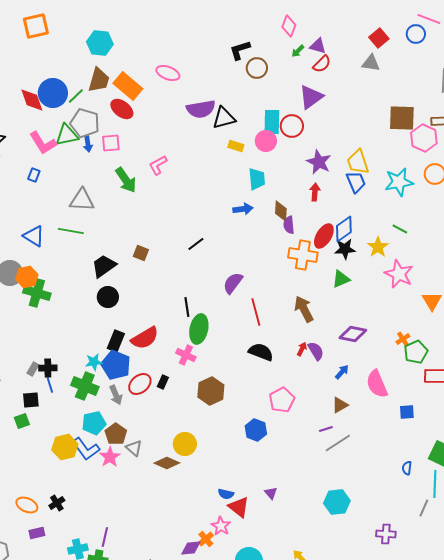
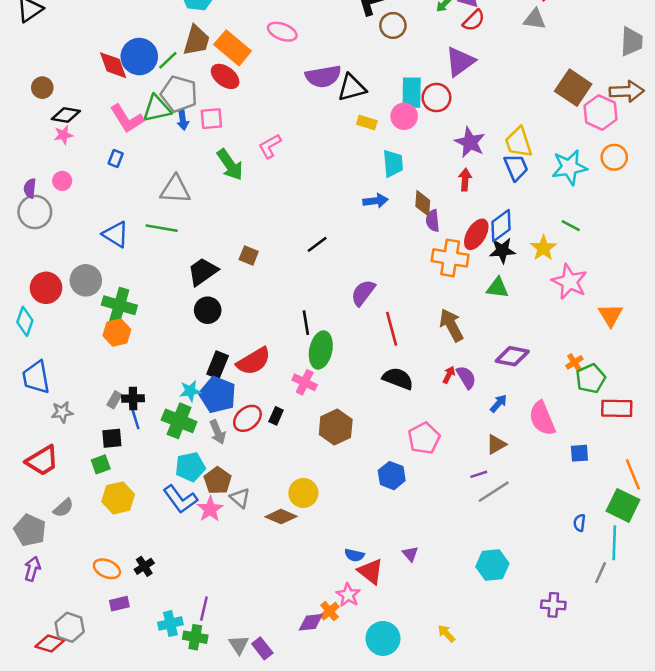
brown square: (402, 118) -> (573, 88), turned 32
orange hexagon: (27, 277) -> (117, 333), moved
green triangle: (341, 279) -> (497, 288), turned 30
yellow hexagon: (65, 447) -> (118, 498), moved

